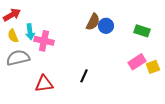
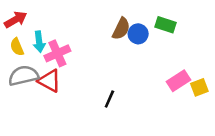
green rectangle: (142, 31) -> (165, 25), moved
pink cross: (44, 41) -> (57, 53), turned -36
red triangle: (44, 84) -> (50, 81), moved, turned 36

